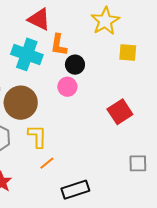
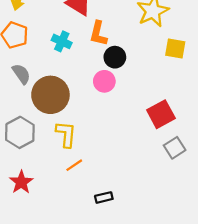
cyan cross: (27, 54) -> (62, 41), size x0.6
gray square: (138, 163) -> (175, 148), moved, turned -36
black rectangle: (75, 190) -> (104, 197), size x0.6

